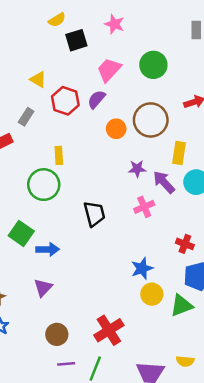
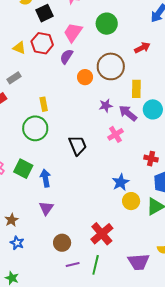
red hexagon: (65, 101) -> (42, 43), moved
gray rectangle: (26, 117) -> (14, 78), turned 32
blue arrow: (48, 249) -> (45, 178), turned -90

